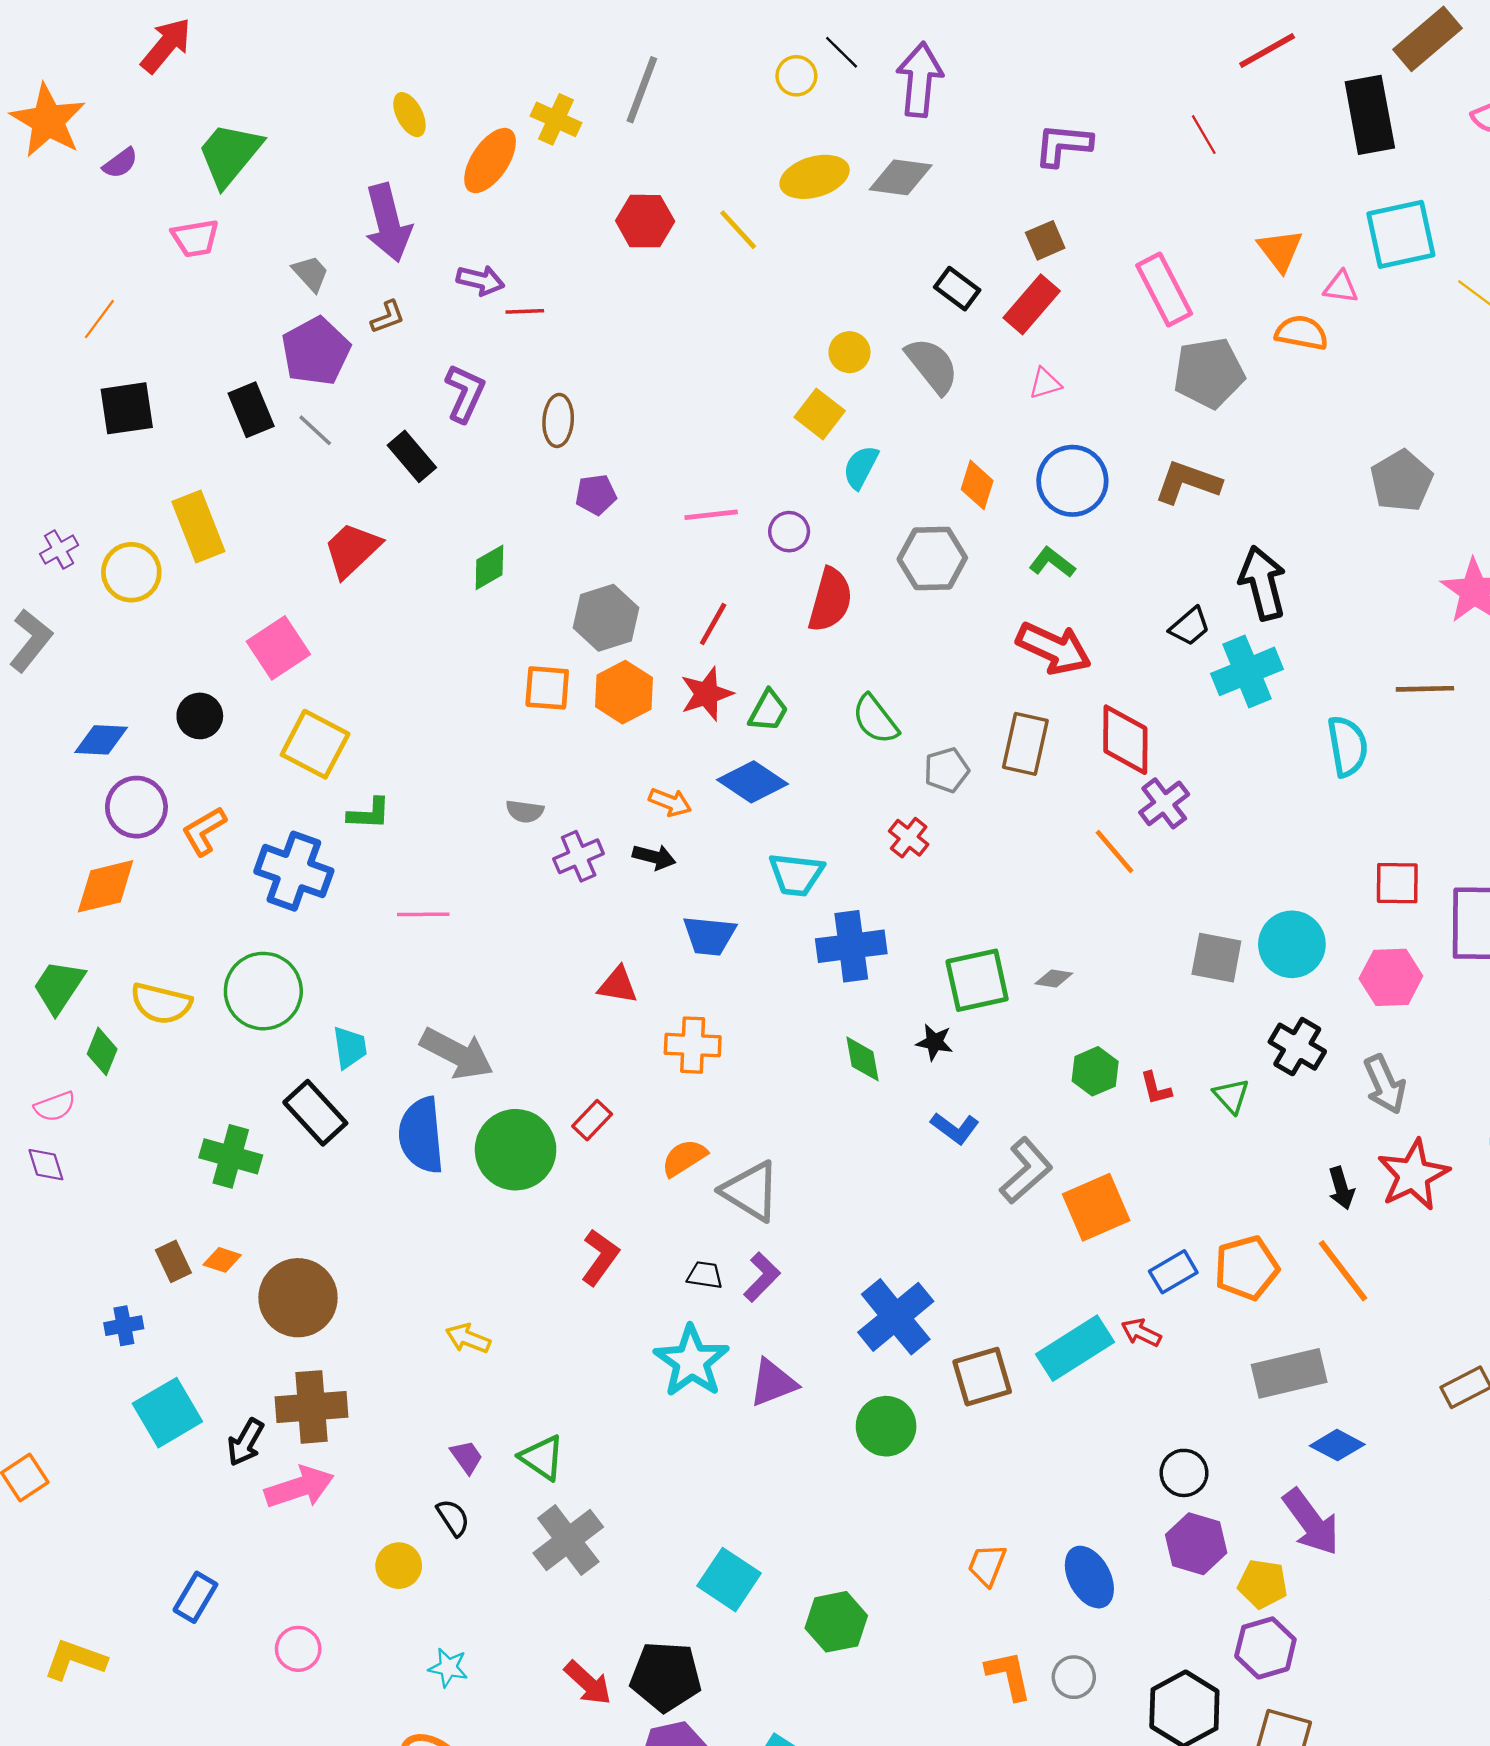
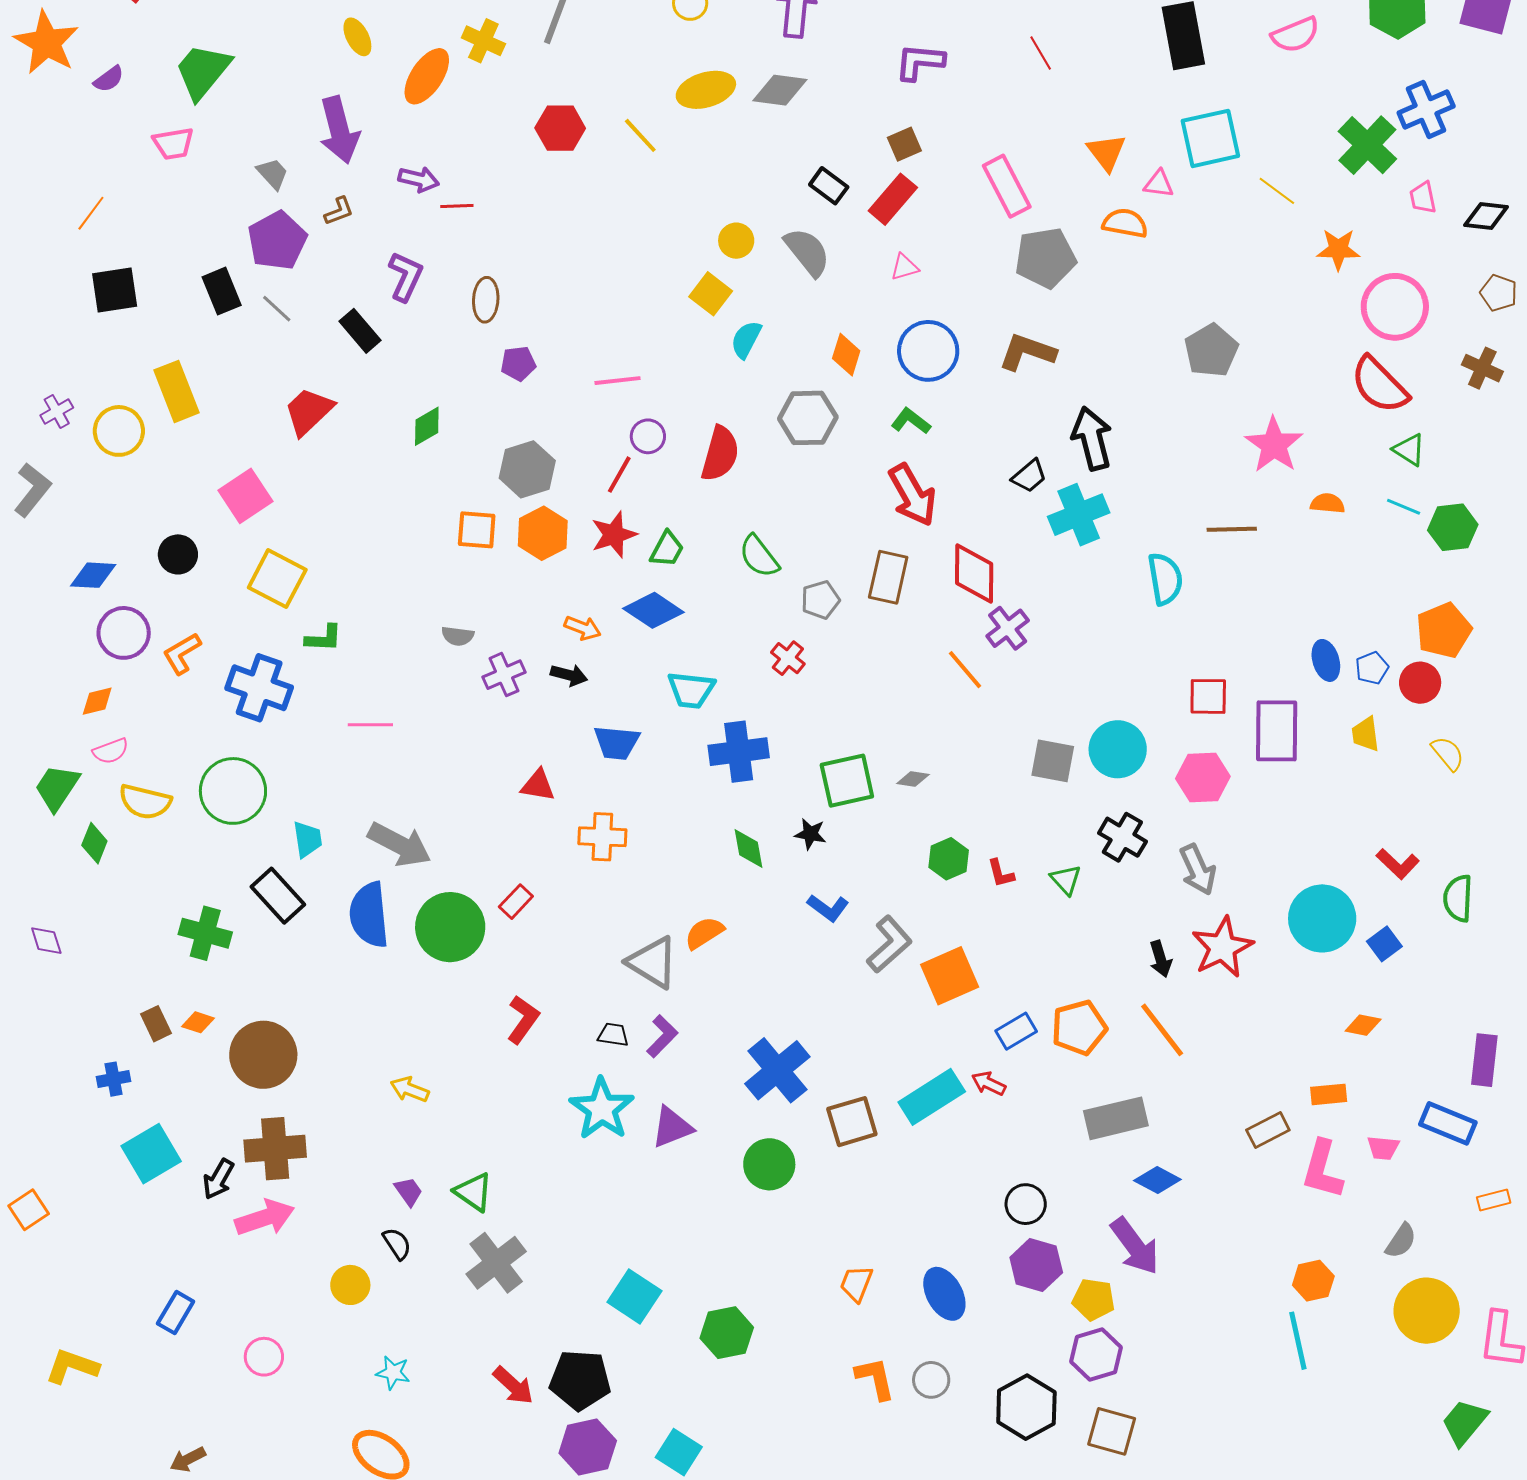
purple circle: (789, 532) -> (648, 436), moved
red arrow: (1054, 648) -> (912, 495), turned 36
orange diamond: (106, 886) -> (97, 701), size x0.6
pink semicircle: (55, 1106) -> (111, 751), moved
orange semicircle: (684, 1158) -> (704, 933), moved

